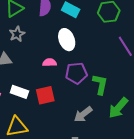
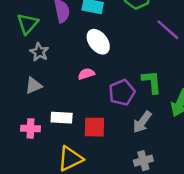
purple pentagon: (76, 73) -> (122, 93), moved
red square: (45, 95) -> (94, 127), moved, turned 30

